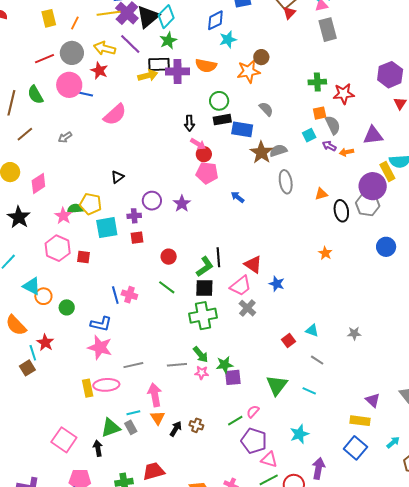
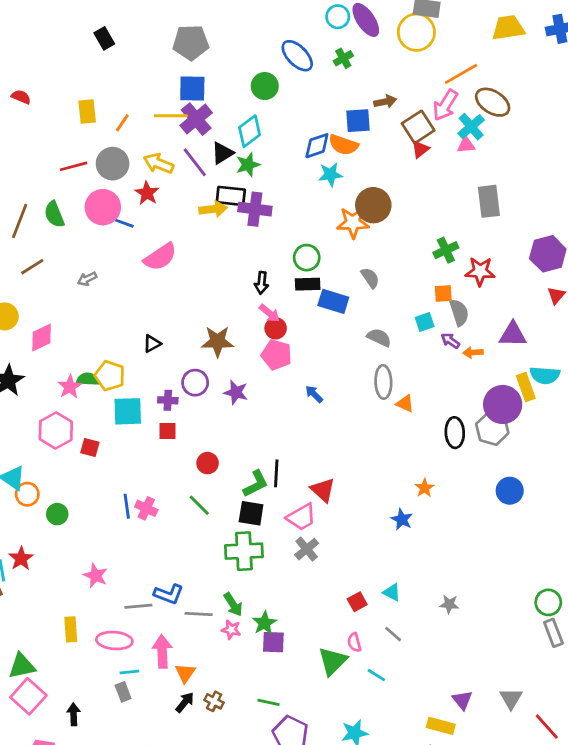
black triangle: (148, 17) -> (222, 153), moved, size x0.7
gray rectangle: (328, 30) -> (489, 201), moved
brown circle: (261, 57) -> (373, 205), size x1.6
orange semicircle: (206, 66) -> (343, 145), moved
green cross: (317, 82) -> (446, 250), turned -30
gray semicircle: (278, 151) -> (379, 337), turned 36
brown star: (261, 152) -> (217, 341), moved, turned 30
orange triangle: (321, 194) -> (405, 404), moved, turned 32
purple star: (182, 204) -> (236, 392), turned -30
blue star: (277, 284) -> (402, 519), moved
blue L-shape: (101, 324) -> (169, 594), moved
pink star: (100, 347) -> (96, 576), size x0.7
green star: (225, 365) -> (264, 623), turned -30
pink ellipse: (106, 385) -> (114, 640), moved
pink semicircle: (253, 412) -> (354, 642), moved, turned -64
orange triangle: (158, 418) -> (185, 673), moved
green line: (235, 421) -> (268, 702), turned 35
green triangle: (111, 428) -> (22, 666), moved

